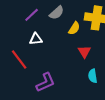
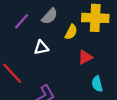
white triangle: (36, 39) -> (41, 48), moved
red triangle: (84, 52) -> (85, 57), turned 40

